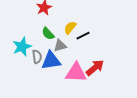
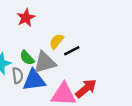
green semicircle: (48, 34) -> (27, 58), moved
gray triangle: (60, 46) -> (45, 63), size x1.5

